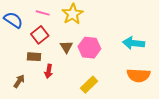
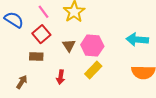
pink line: (43, 13) -> (43, 12), turned 40
red arrow: (49, 71) -> (61, 77), moved
yellow rectangle: (89, 85) -> (93, 70), moved

